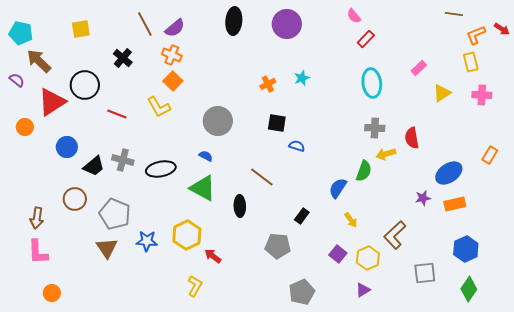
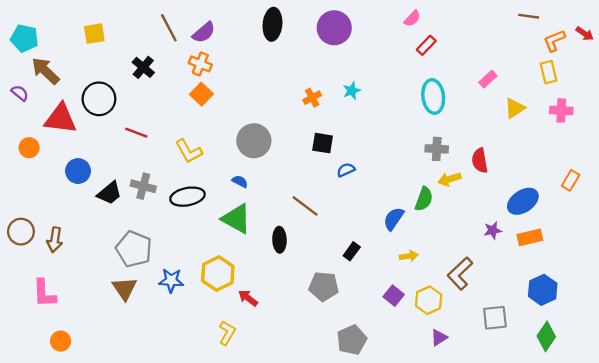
pink semicircle: (354, 16) -> (412, 18), turned -98
red triangle: (52, 102) -> (61, 119), turned 40
yellow L-shape: (159, 107) -> (189, 151), moved
blue semicircle: (297, 146) -> (346, 170), turned -42
brown circle: (75, 199) -> (21, 232), moved
brown arrow: (37, 218) -> (55, 240), moved
yellow arrow: (351, 220) -> (409, 256), turned -63
purple triangle: (363, 290) -> (439, 338), moved

